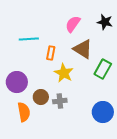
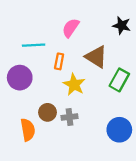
pink semicircle: (73, 24) -> (71, 28), moved
purple circle: (17, 82) -> (20, 78), moved

